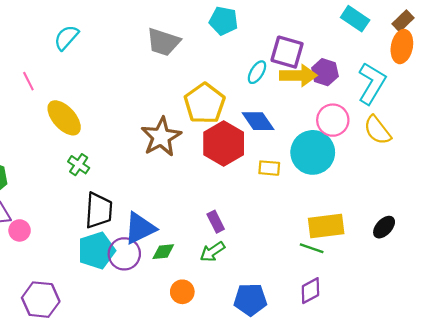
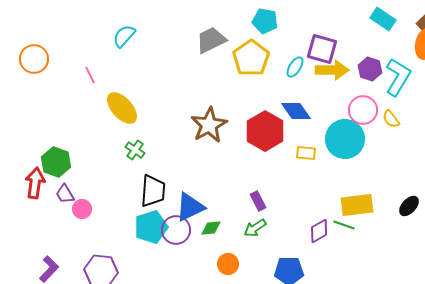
gray trapezoid: (163, 42) -> (211, 40), turned 136
purple hexagon: (325, 72) -> (370, 69), moved
yellow pentagon: (205, 103) -> (251, 58), moved
yellow semicircle: (377, 130) -> (391, 119), moved, size x0.7
purple diamond: (310, 291) -> (319, 231), moved

